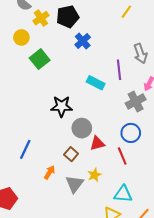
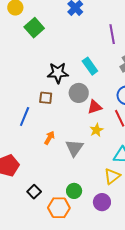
cyan rectangle: (96, 83) -> (90, 66), moved, turned 30
brown square: (71, 154) -> (46, 98), moved, turned -32
yellow star: (94, 175) -> (96, 130), moved

